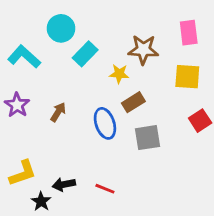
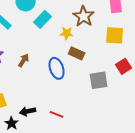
brown star: (143, 50) -> (84, 16), turned 30
brown rectangle: (133, 102) -> (77, 53), turned 56
gray square: (148, 138) -> (99, 80), moved

